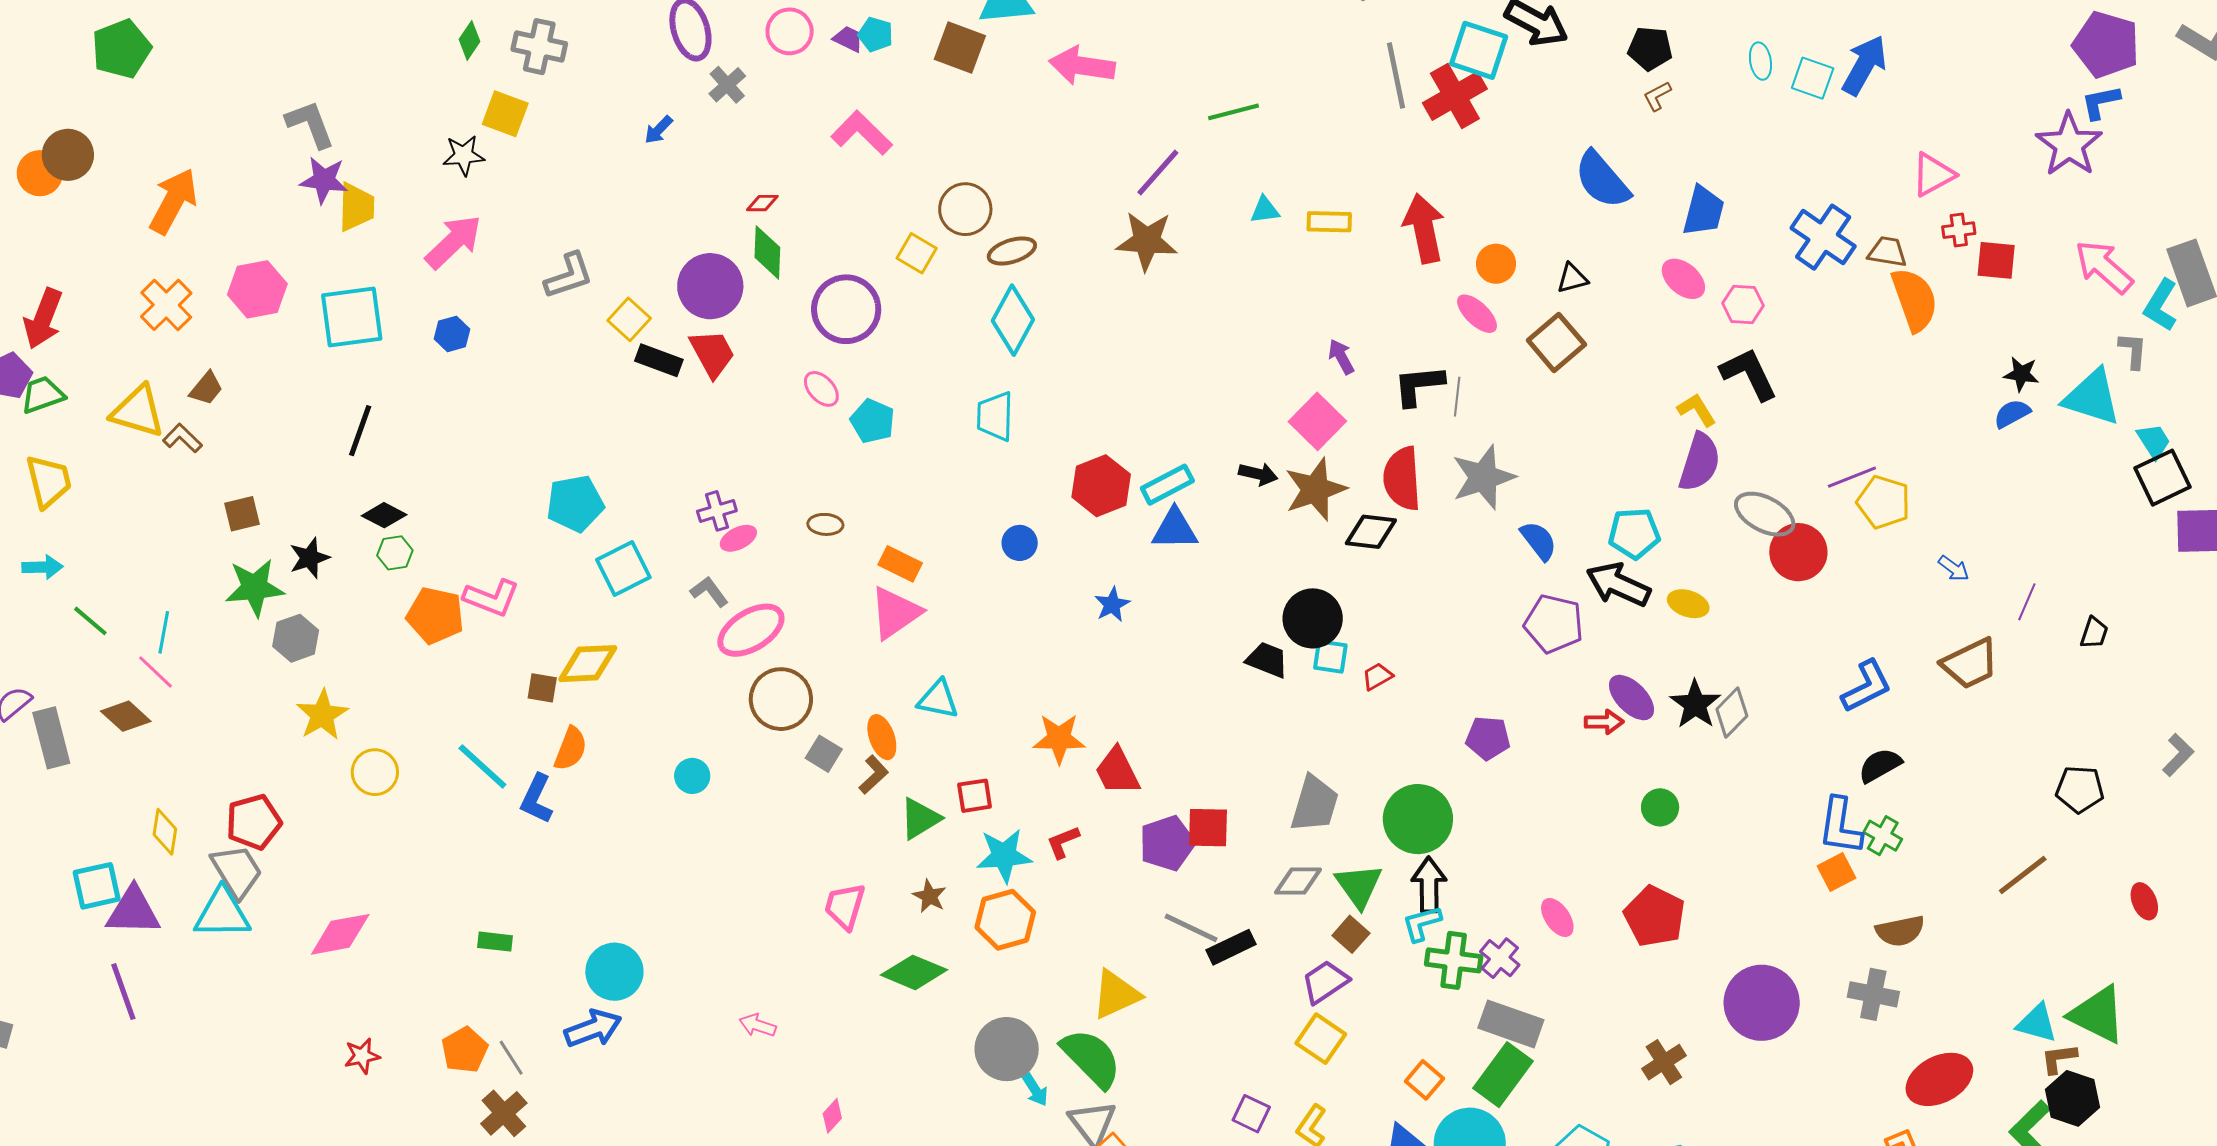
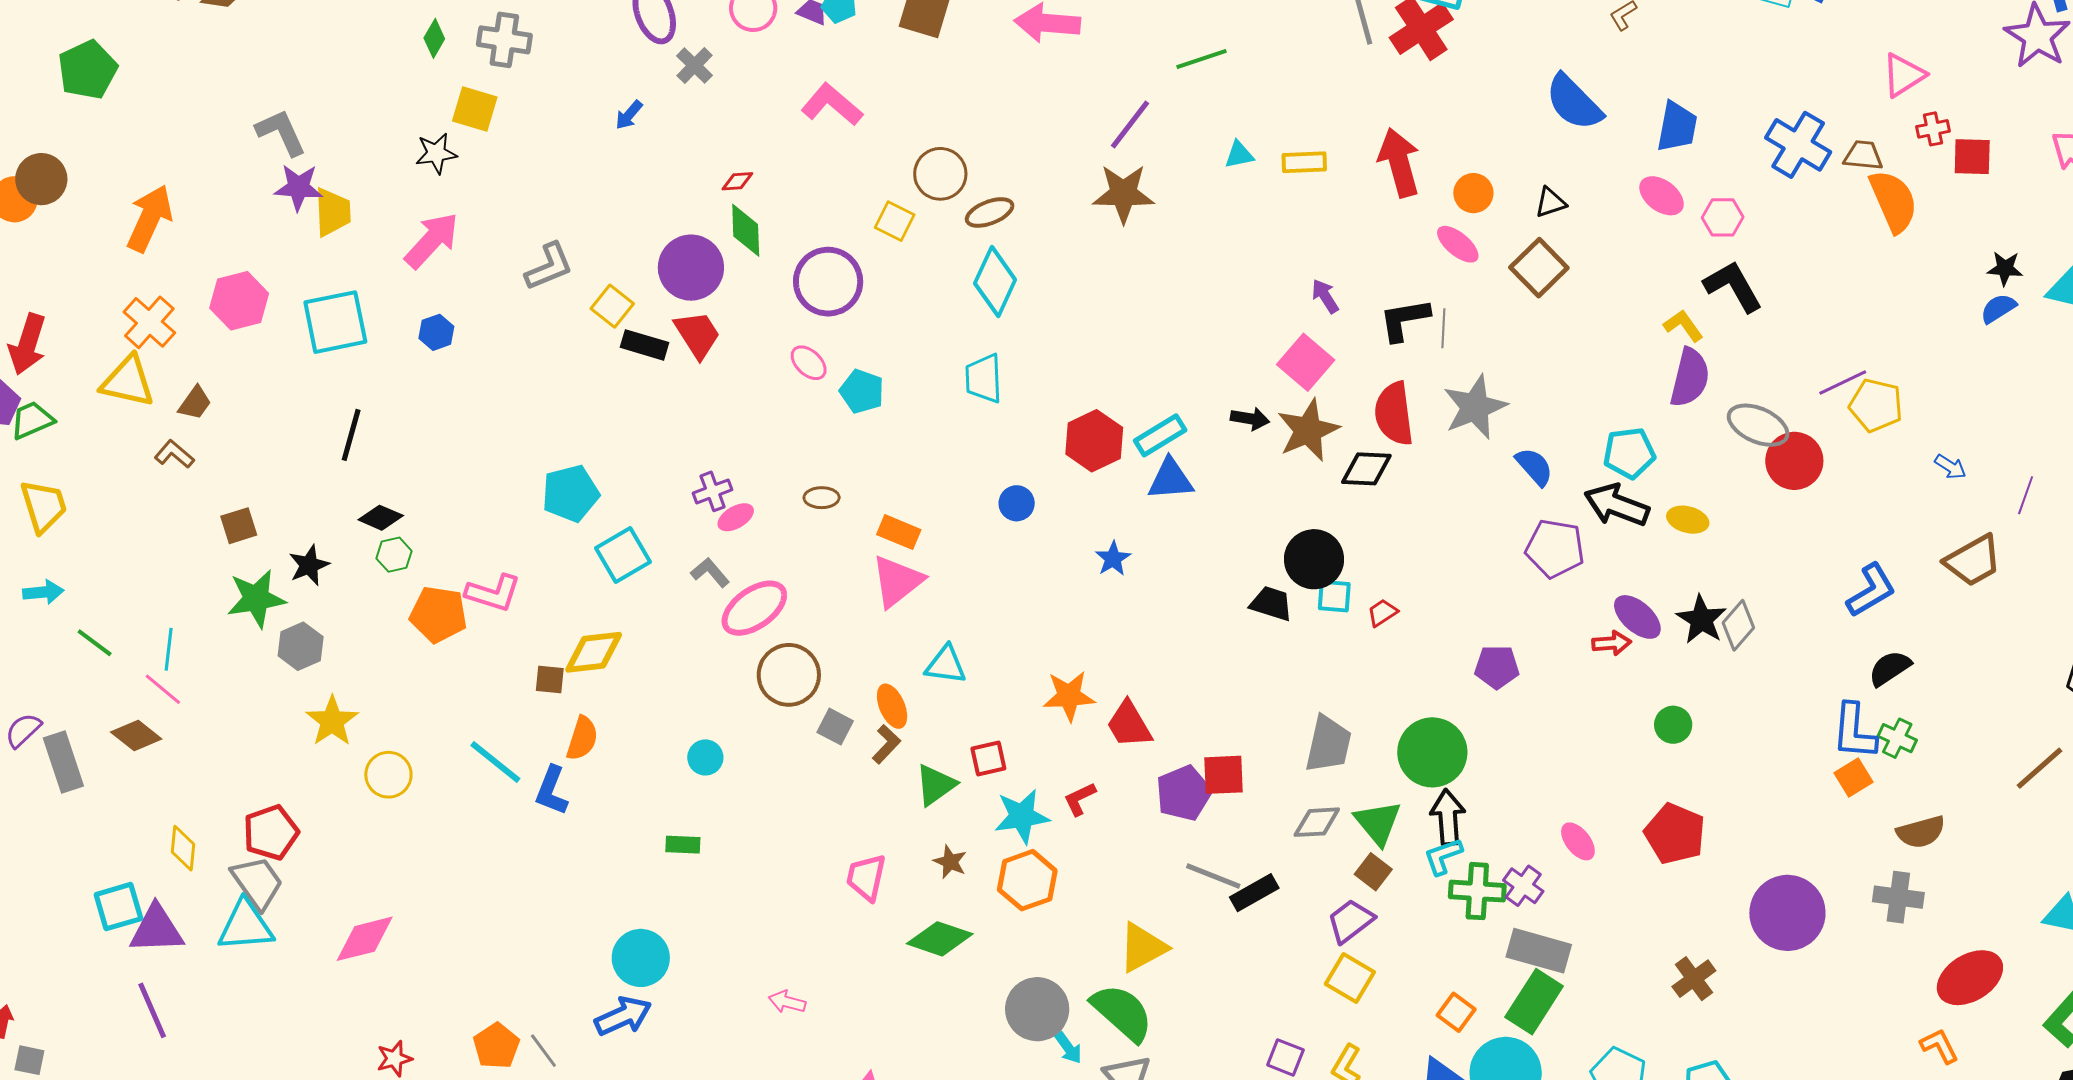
yellow triangle: (138, 411) -> (128, 382), moved
green rectangle: (495, 942) -> (683, 845), moved

